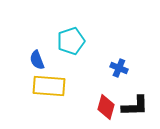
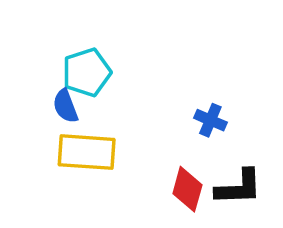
cyan pentagon: (71, 41) -> (87, 72), moved

